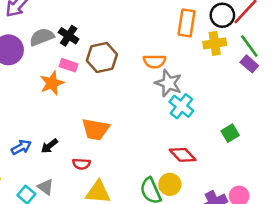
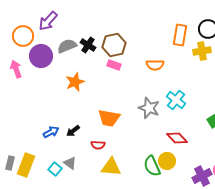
brown hexagon: (102, 58) -> (114, 45), moved
pink rectangle: (69, 65) -> (114, 65), moved
gray star: (169, 83) -> (149, 108), moved

